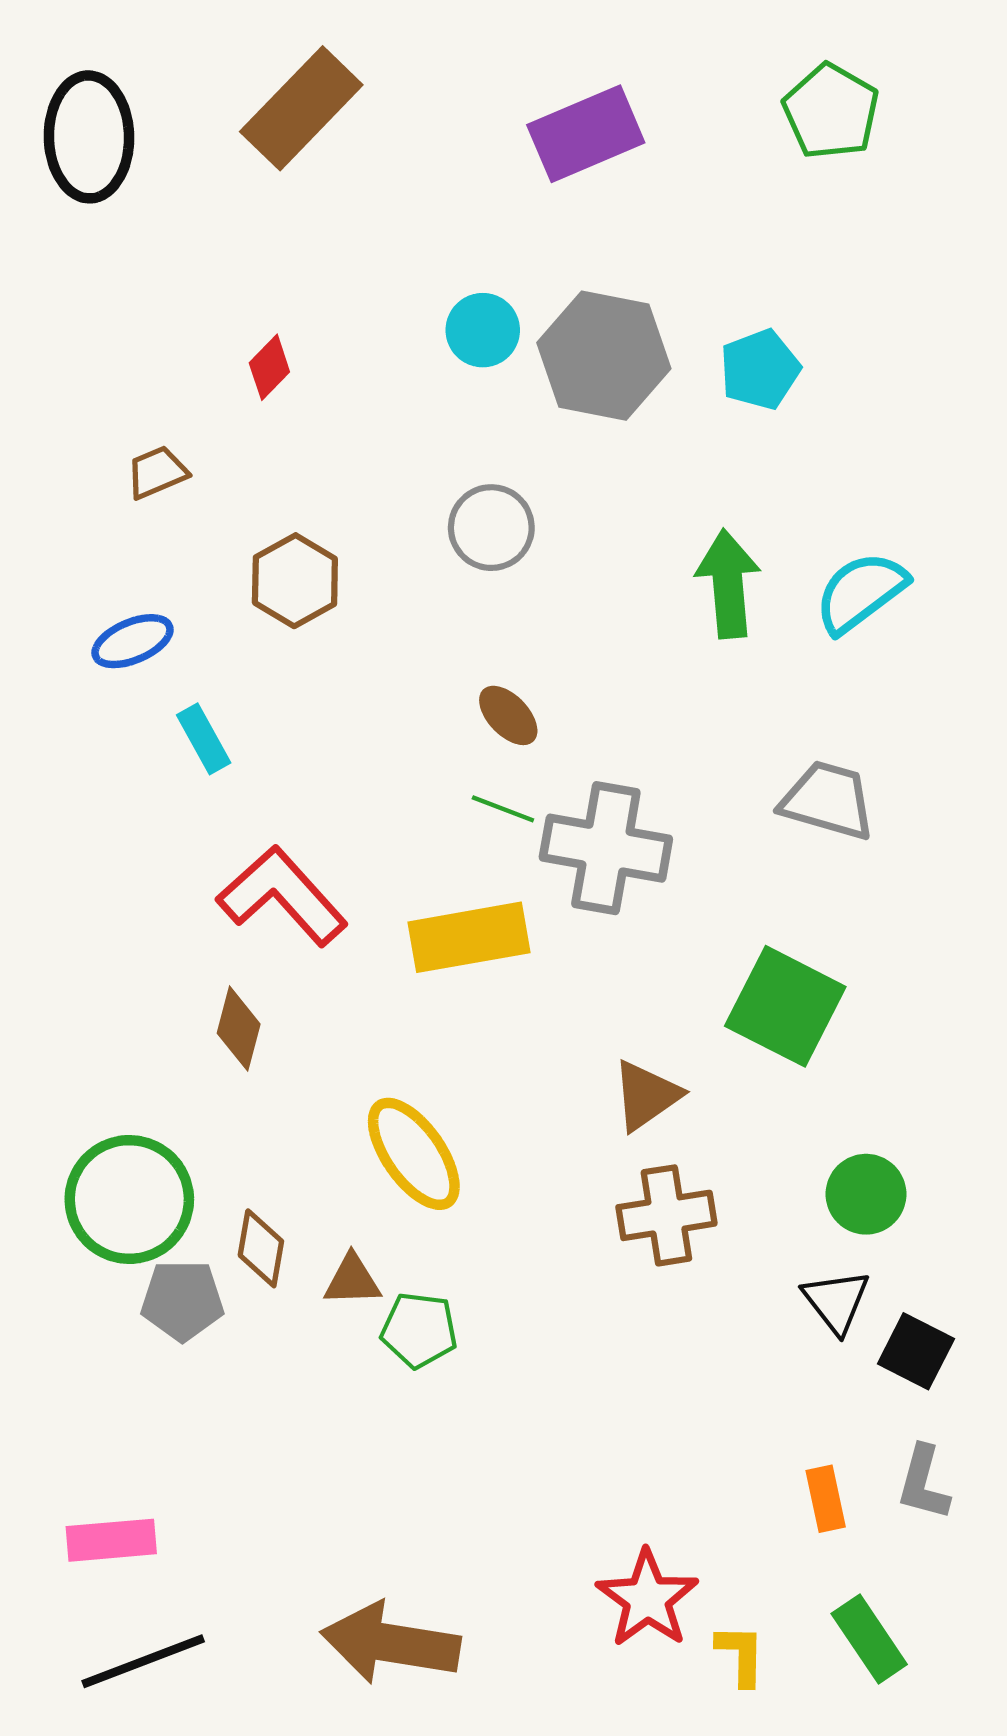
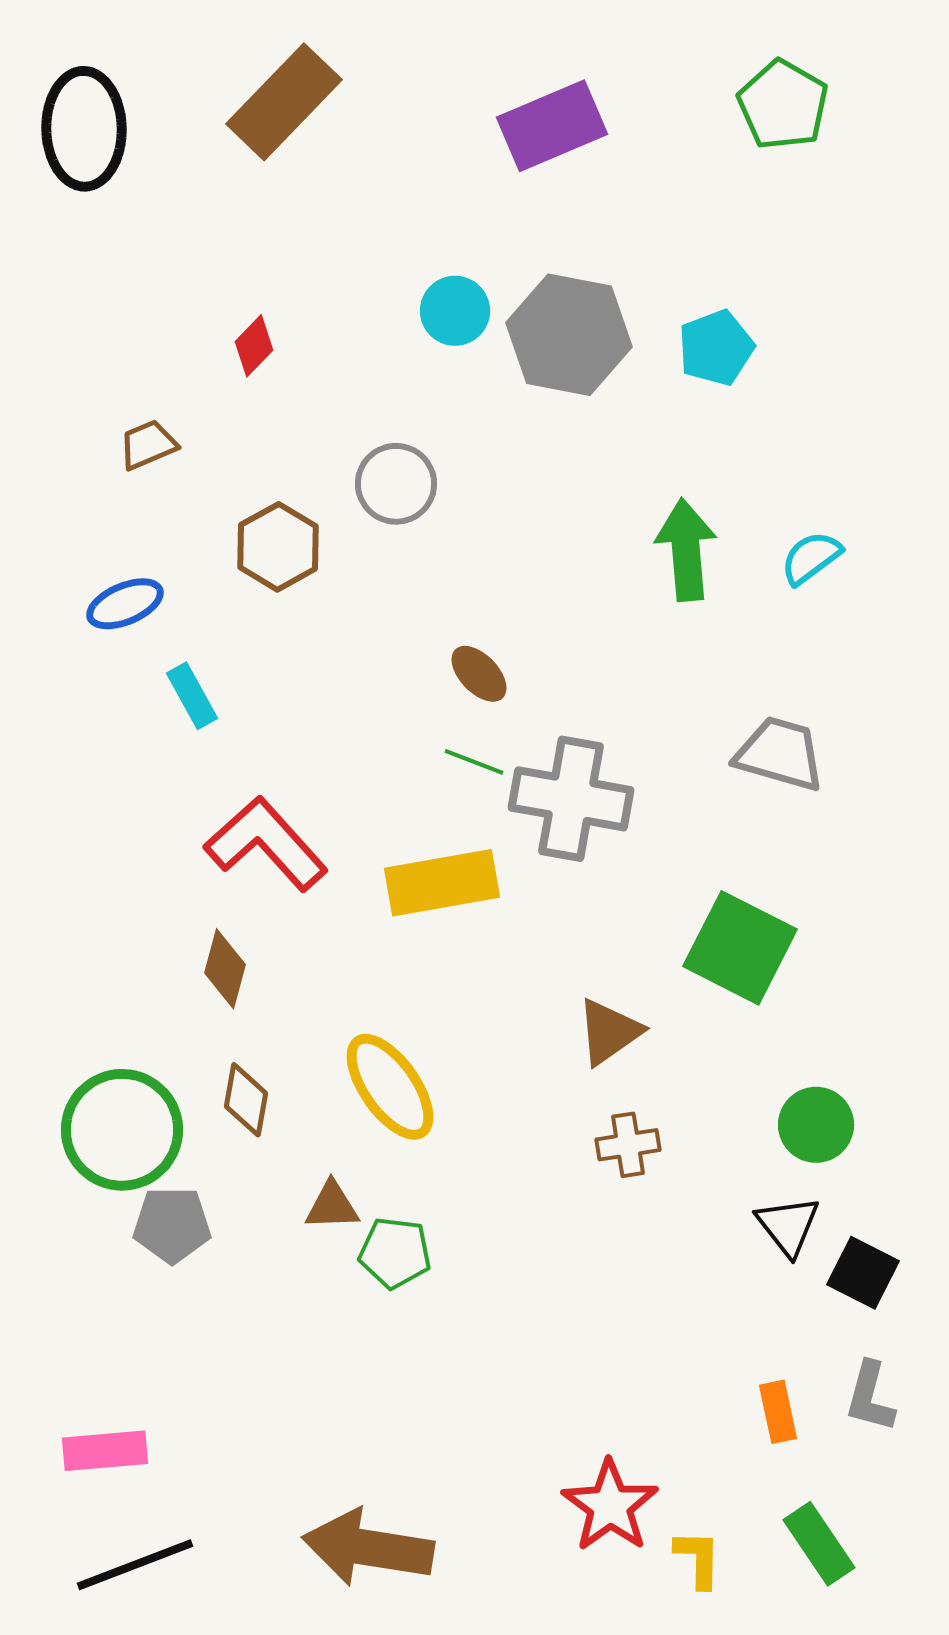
gray circle: (491, 528) -> (396, 484), moved
cyan semicircle: (861, 592) -> (811, 558), size x0.7
brown cross: (666, 1215) -> (628, 1145), size x0.7
brown diamond: (261, 1248) -> (246, 1100), moved

